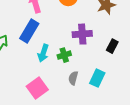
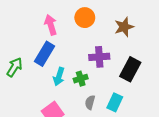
black rectangle: (112, 46) -> (130, 69), size x1.6

